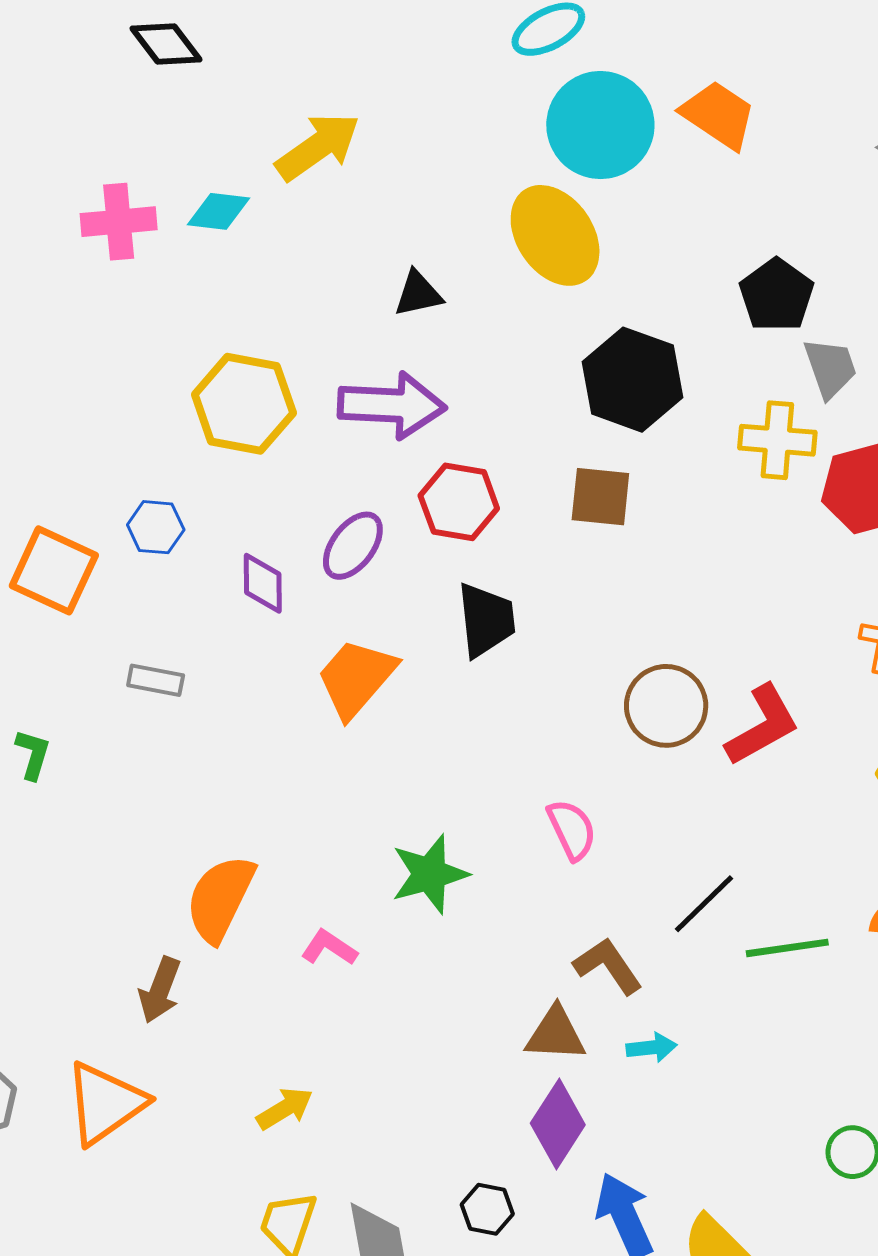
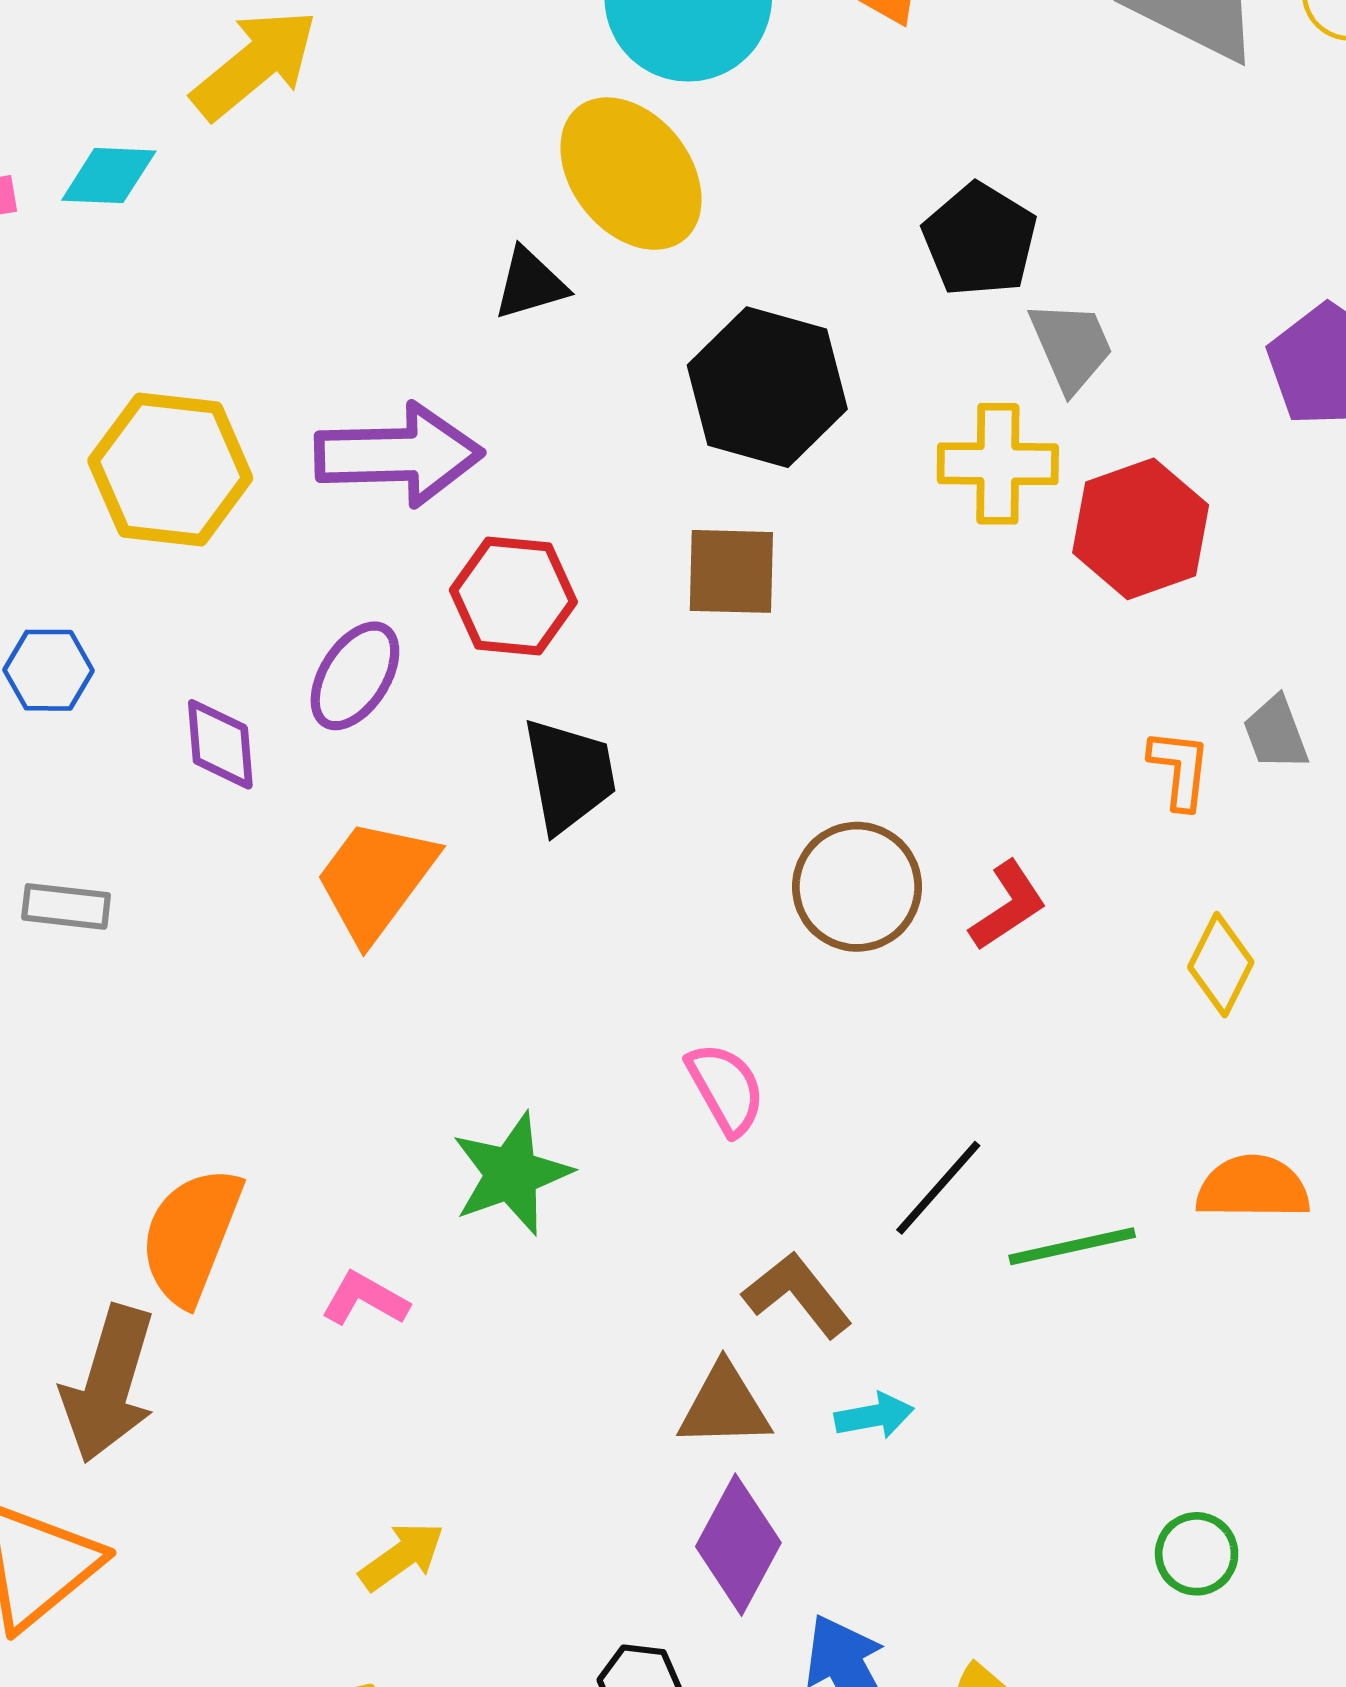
black triangle: (418, 294) -> (530, 284), moved
red L-shape: (762, 725) -> (1008, 906), size x0.7
brown arrow: (160, 990) -> (109, 1384), size x1.5
yellow arrow: (285, 1109) -> (402, 1556), moved

